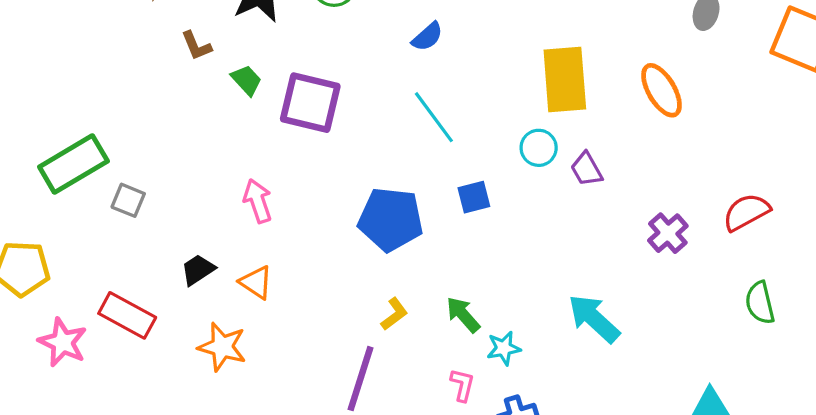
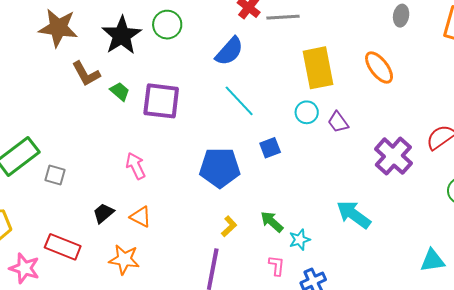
blue semicircle: (427, 37) -> (229, 51), size x1.5
brown L-shape: (196, 46) -> (86, 74), size x1.4
purple cross: (668, 233) -> (393, 156), size x1.5

